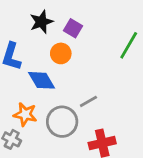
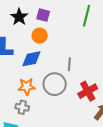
blue diamond: (42, 80) -> (31, 59), turned -55
gray line: (88, 101) -> (69, 64), turned -40

